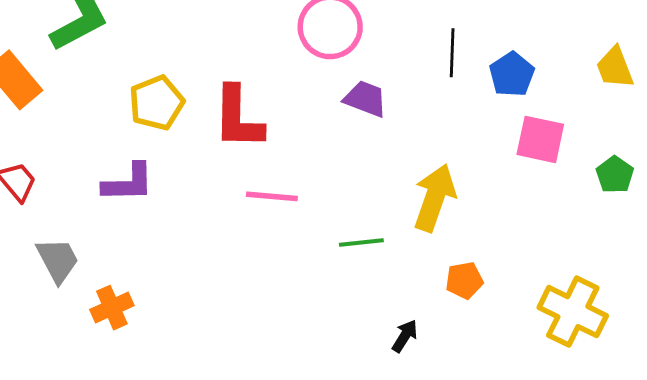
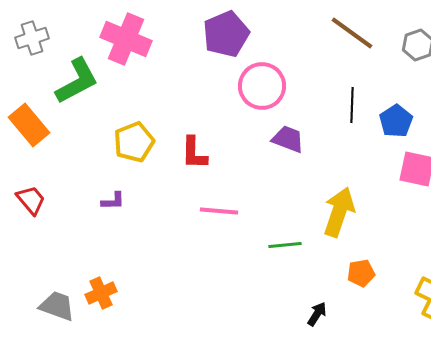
red L-shape: (238, 118) -> (194, 153), size x0.7
purple L-shape: (128, 183) -> (113, 201), size x0.6
gray trapezoid: (58, 260) -> (57, 306), moved, turned -42

